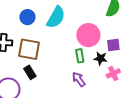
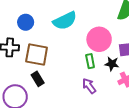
blue circle: (27, 17) -> (26, 22), moved
cyan semicircle: (56, 17) -> (65, 21), turned 35

